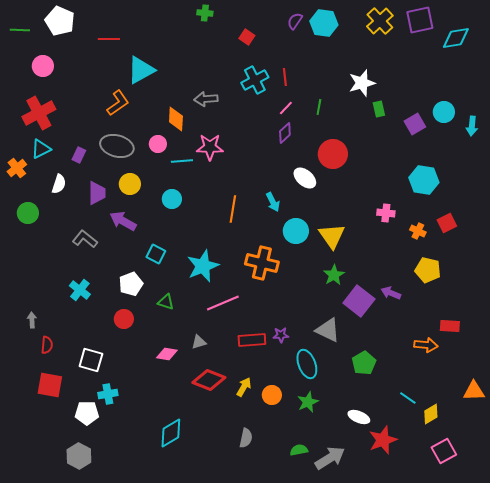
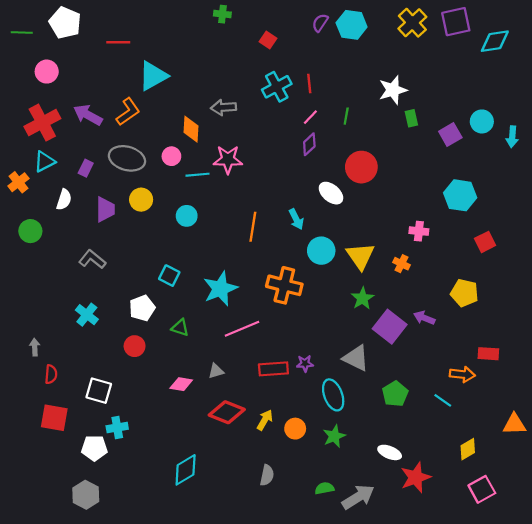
purple arrow: (123, 221) -> (88, 115), moved
orange cross: (418, 231) -> (402, 264), moved
cyan line: (408, 398) -> (443, 400), moved

